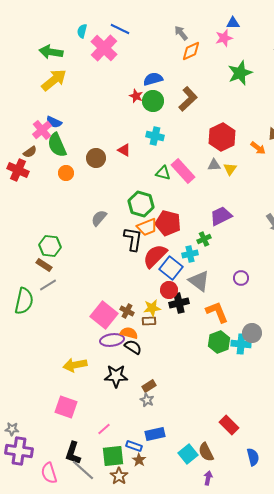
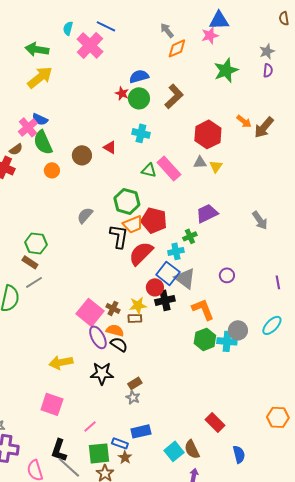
blue triangle: (233, 23) -> (219, 20), size x1.5
orange arrow: (258, 148) -> (244, 121), moved
blue square: (171, 268) -> (168, 273), moved
purple ellipse: (112, 340) -> (98, 337), turned 70

